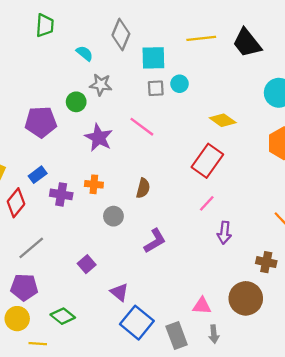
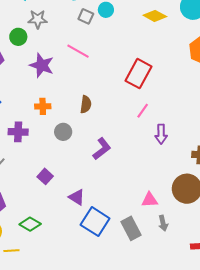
gray square: (156, 88) -> (86, 16), turned 35
yellow diamond: (223, 120) -> (155, 16), moved
purple cross: (61, 194) -> (18, 132), moved

